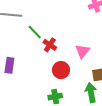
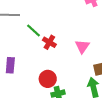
red circle: (61, 70) -> (48, 79), moved

